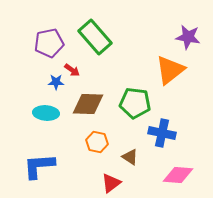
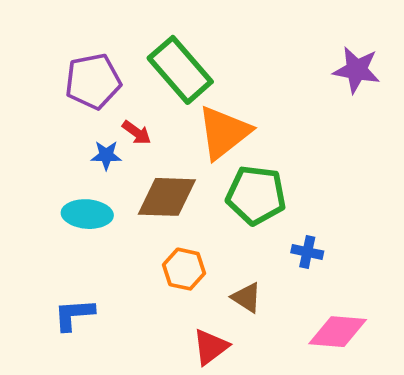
orange triangle: (170, 70) -> (224, 132), moved
blue cross: (162, 133) -> (307, 252), size x0.6
blue L-shape: (39, 166) -> (74, 315), size x0.7

